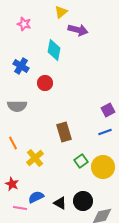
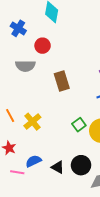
gray semicircle: (17, 106) -> (25, 66), moved
brown rectangle: (64, 132) -> (62, 81), moved
orange line: (13, 143) -> (10, 116), moved

